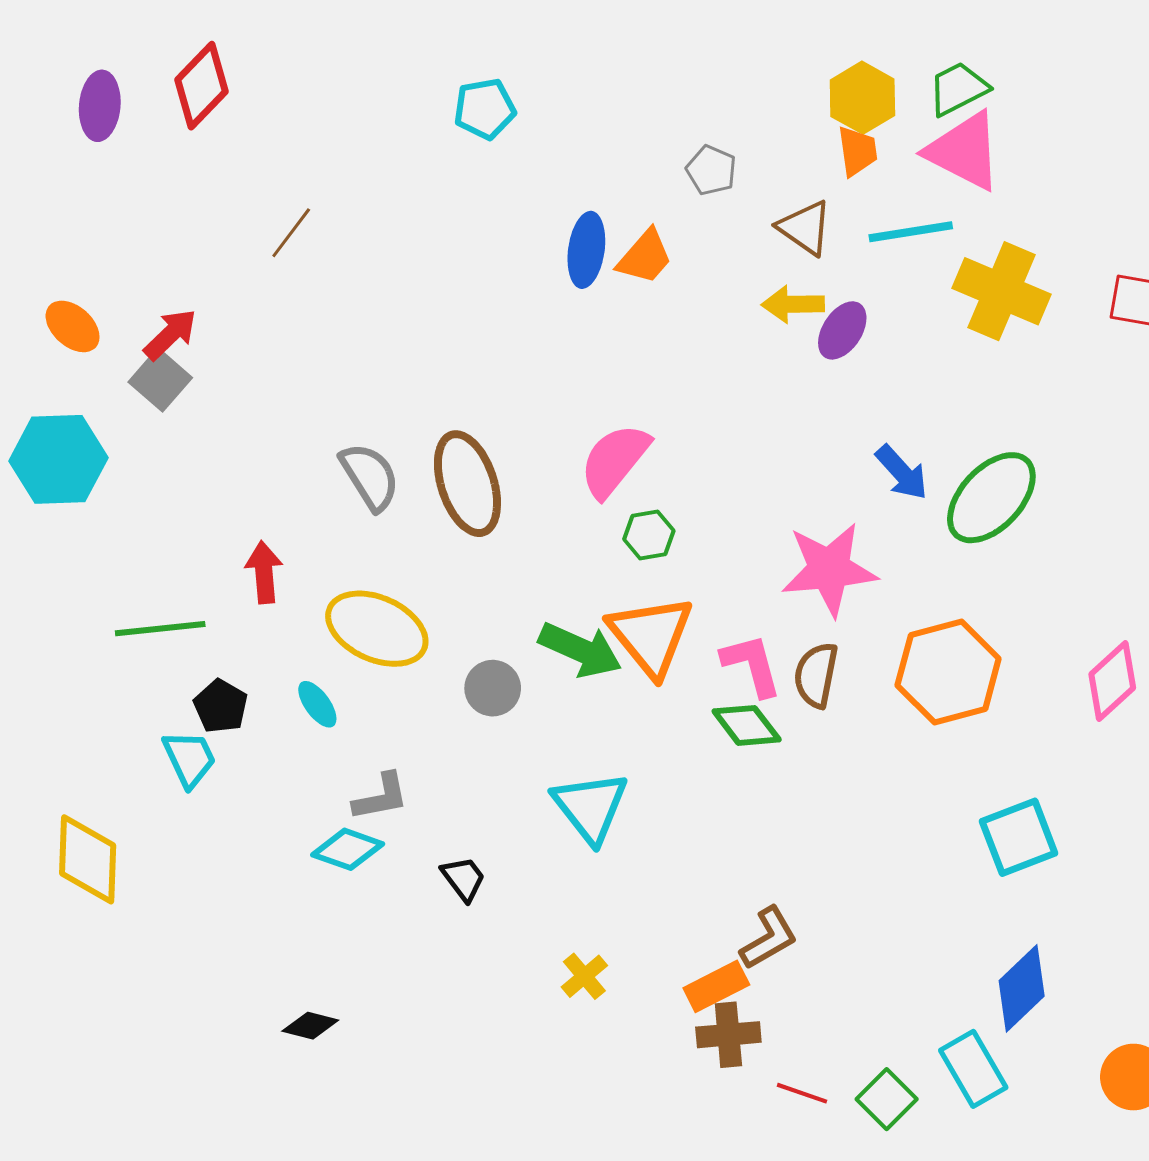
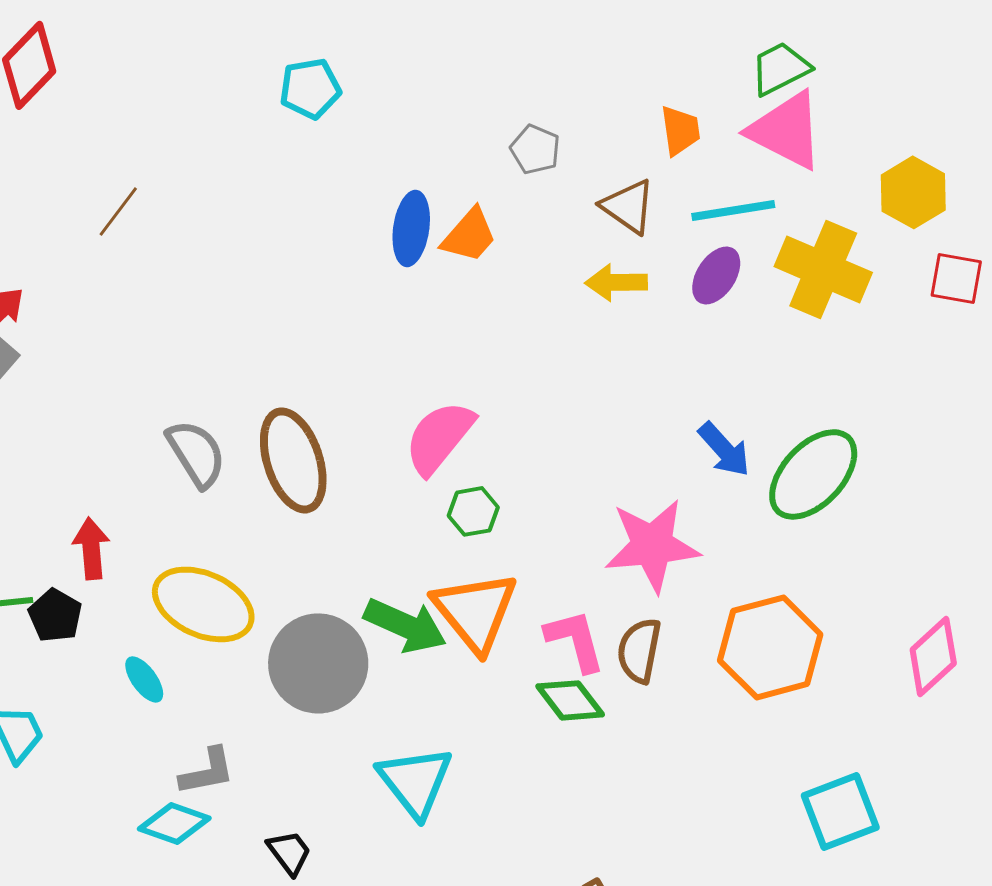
yellow hexagon: (862, 98) -> (913, 192), moved
purple ellipse: (842, 330) -> (716, 275), moved
gray circle: (493, 688) -> (318, 663), size x1.8
black pentagon: (221, 706) -> (55, 615), moved

